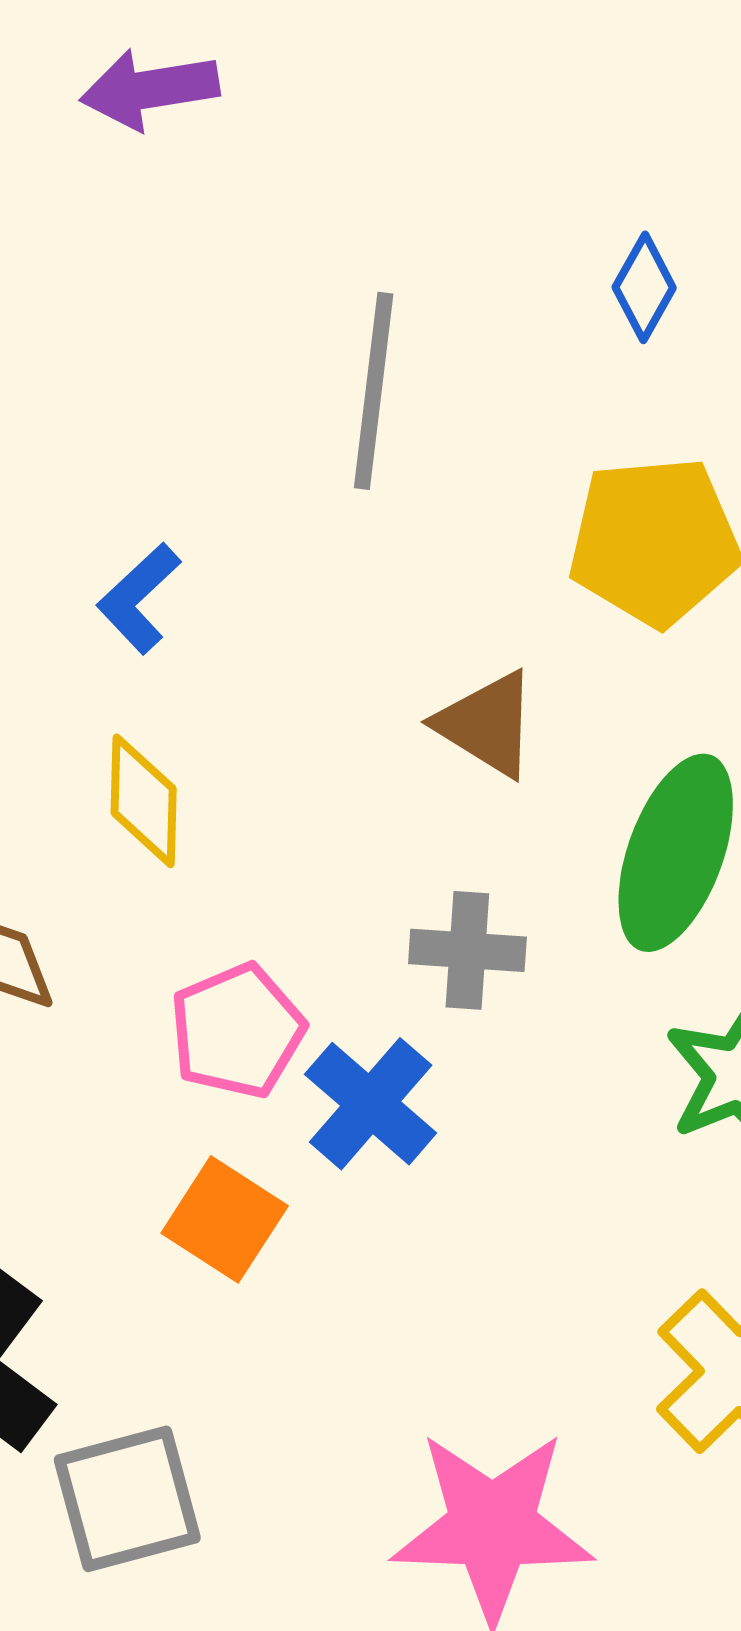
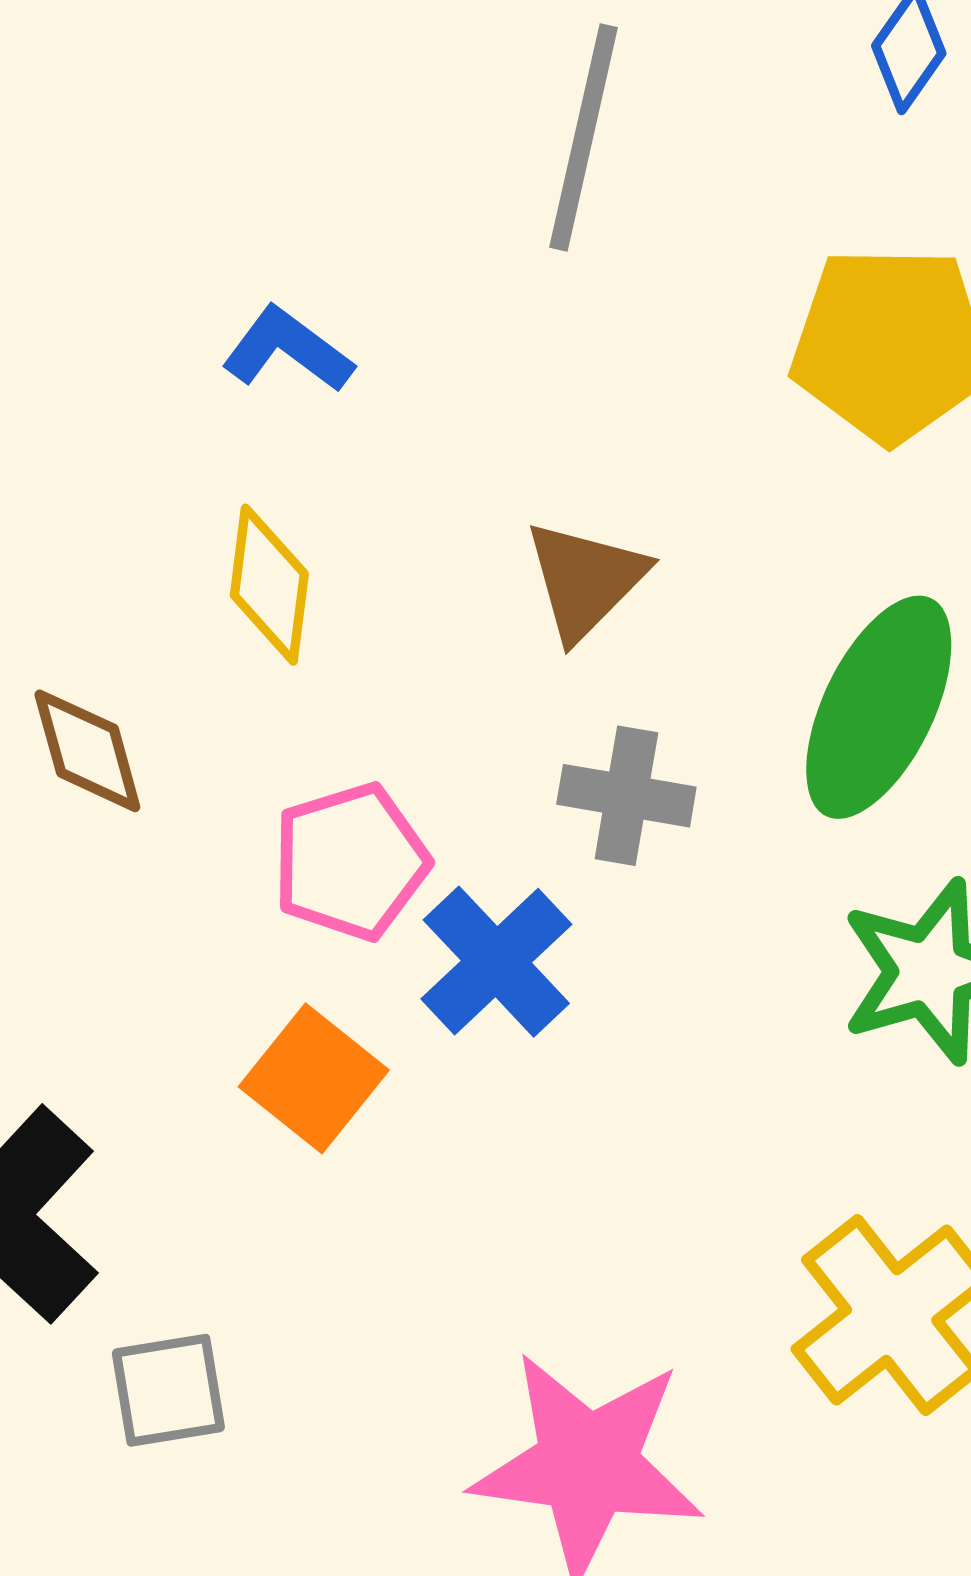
blue L-shape: (139, 598) -> (288, 350), turned 74
brown triangle: (487, 724) -> (585, 580), moved, turned 37
gray square: (127, 1499) -> (168, 1390), size x0.7

